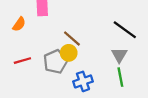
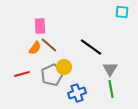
orange semicircle: (19, 24) -> (35, 48), moved
black line: (125, 30) -> (91, 47), moved
brown line: (72, 39) -> (49, 45), moved

